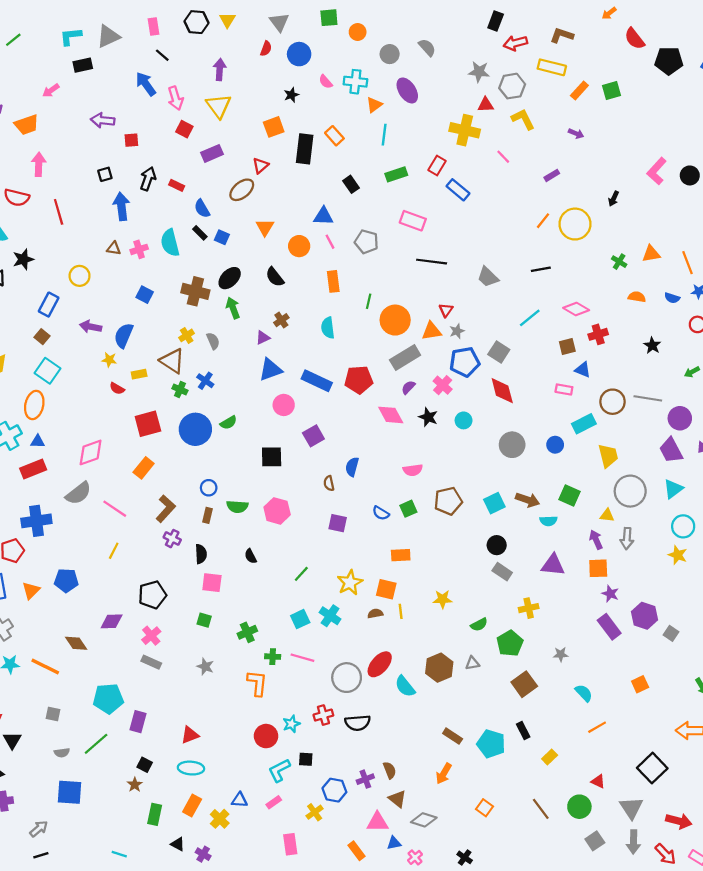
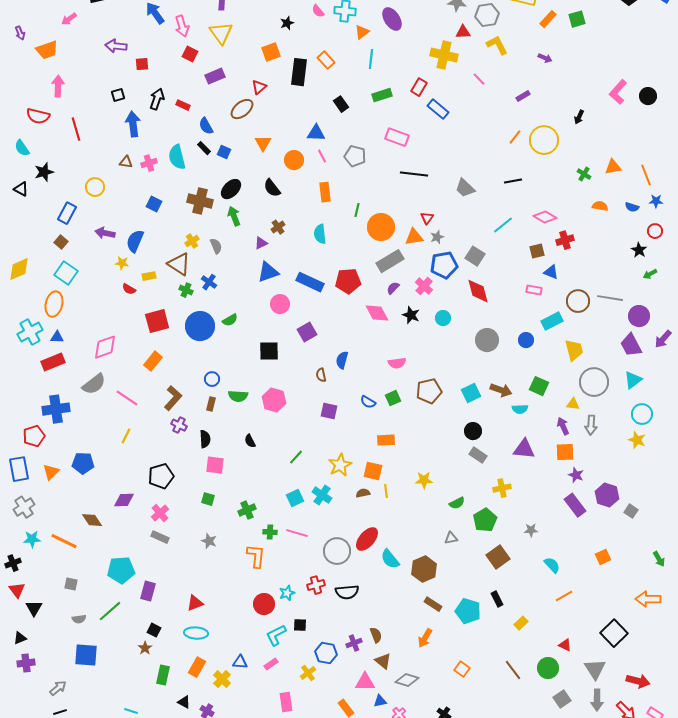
black star: (652, 345) -> (639, 250), moved
brown hexagon: (439, 668) -> (424, 569), moved

